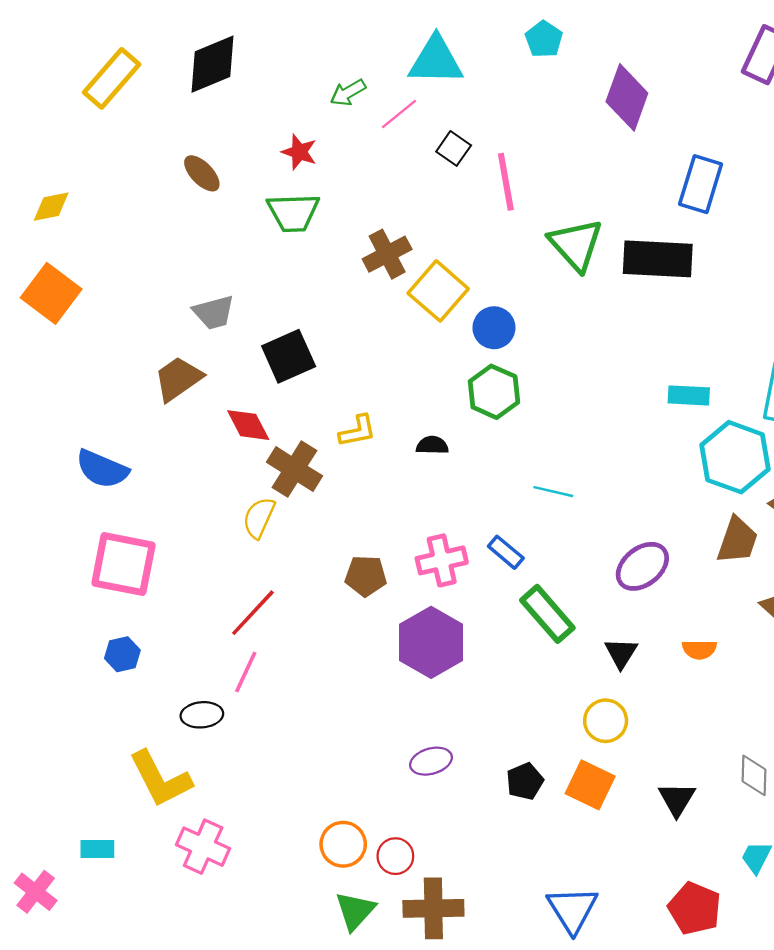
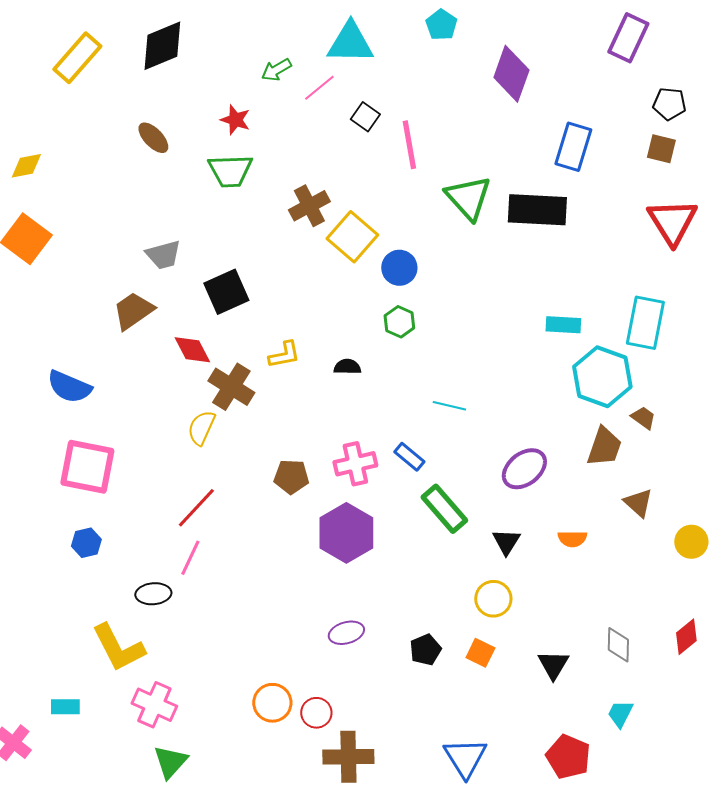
green hexagon: (494, 392) -> (399, 322), size x0.7
orange square: (590, 785) -> (480, 653), size x0.7
green triangle: (355, 911) -> (170, 762), moved

